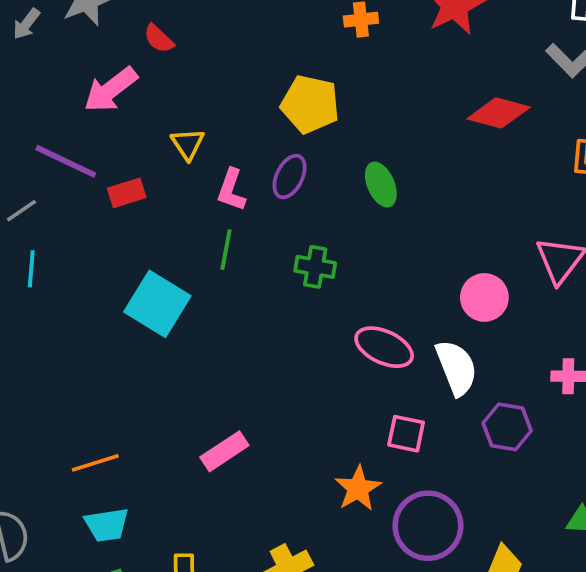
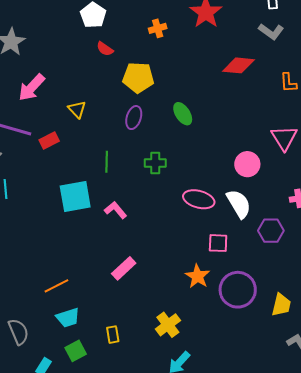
red semicircle: (159, 39) -> (105, 49), moved
pink L-shape: (231, 190) -> (115, 210), moved, turned 130
cyan square: (157, 304) -> (75, 196), turned -32

